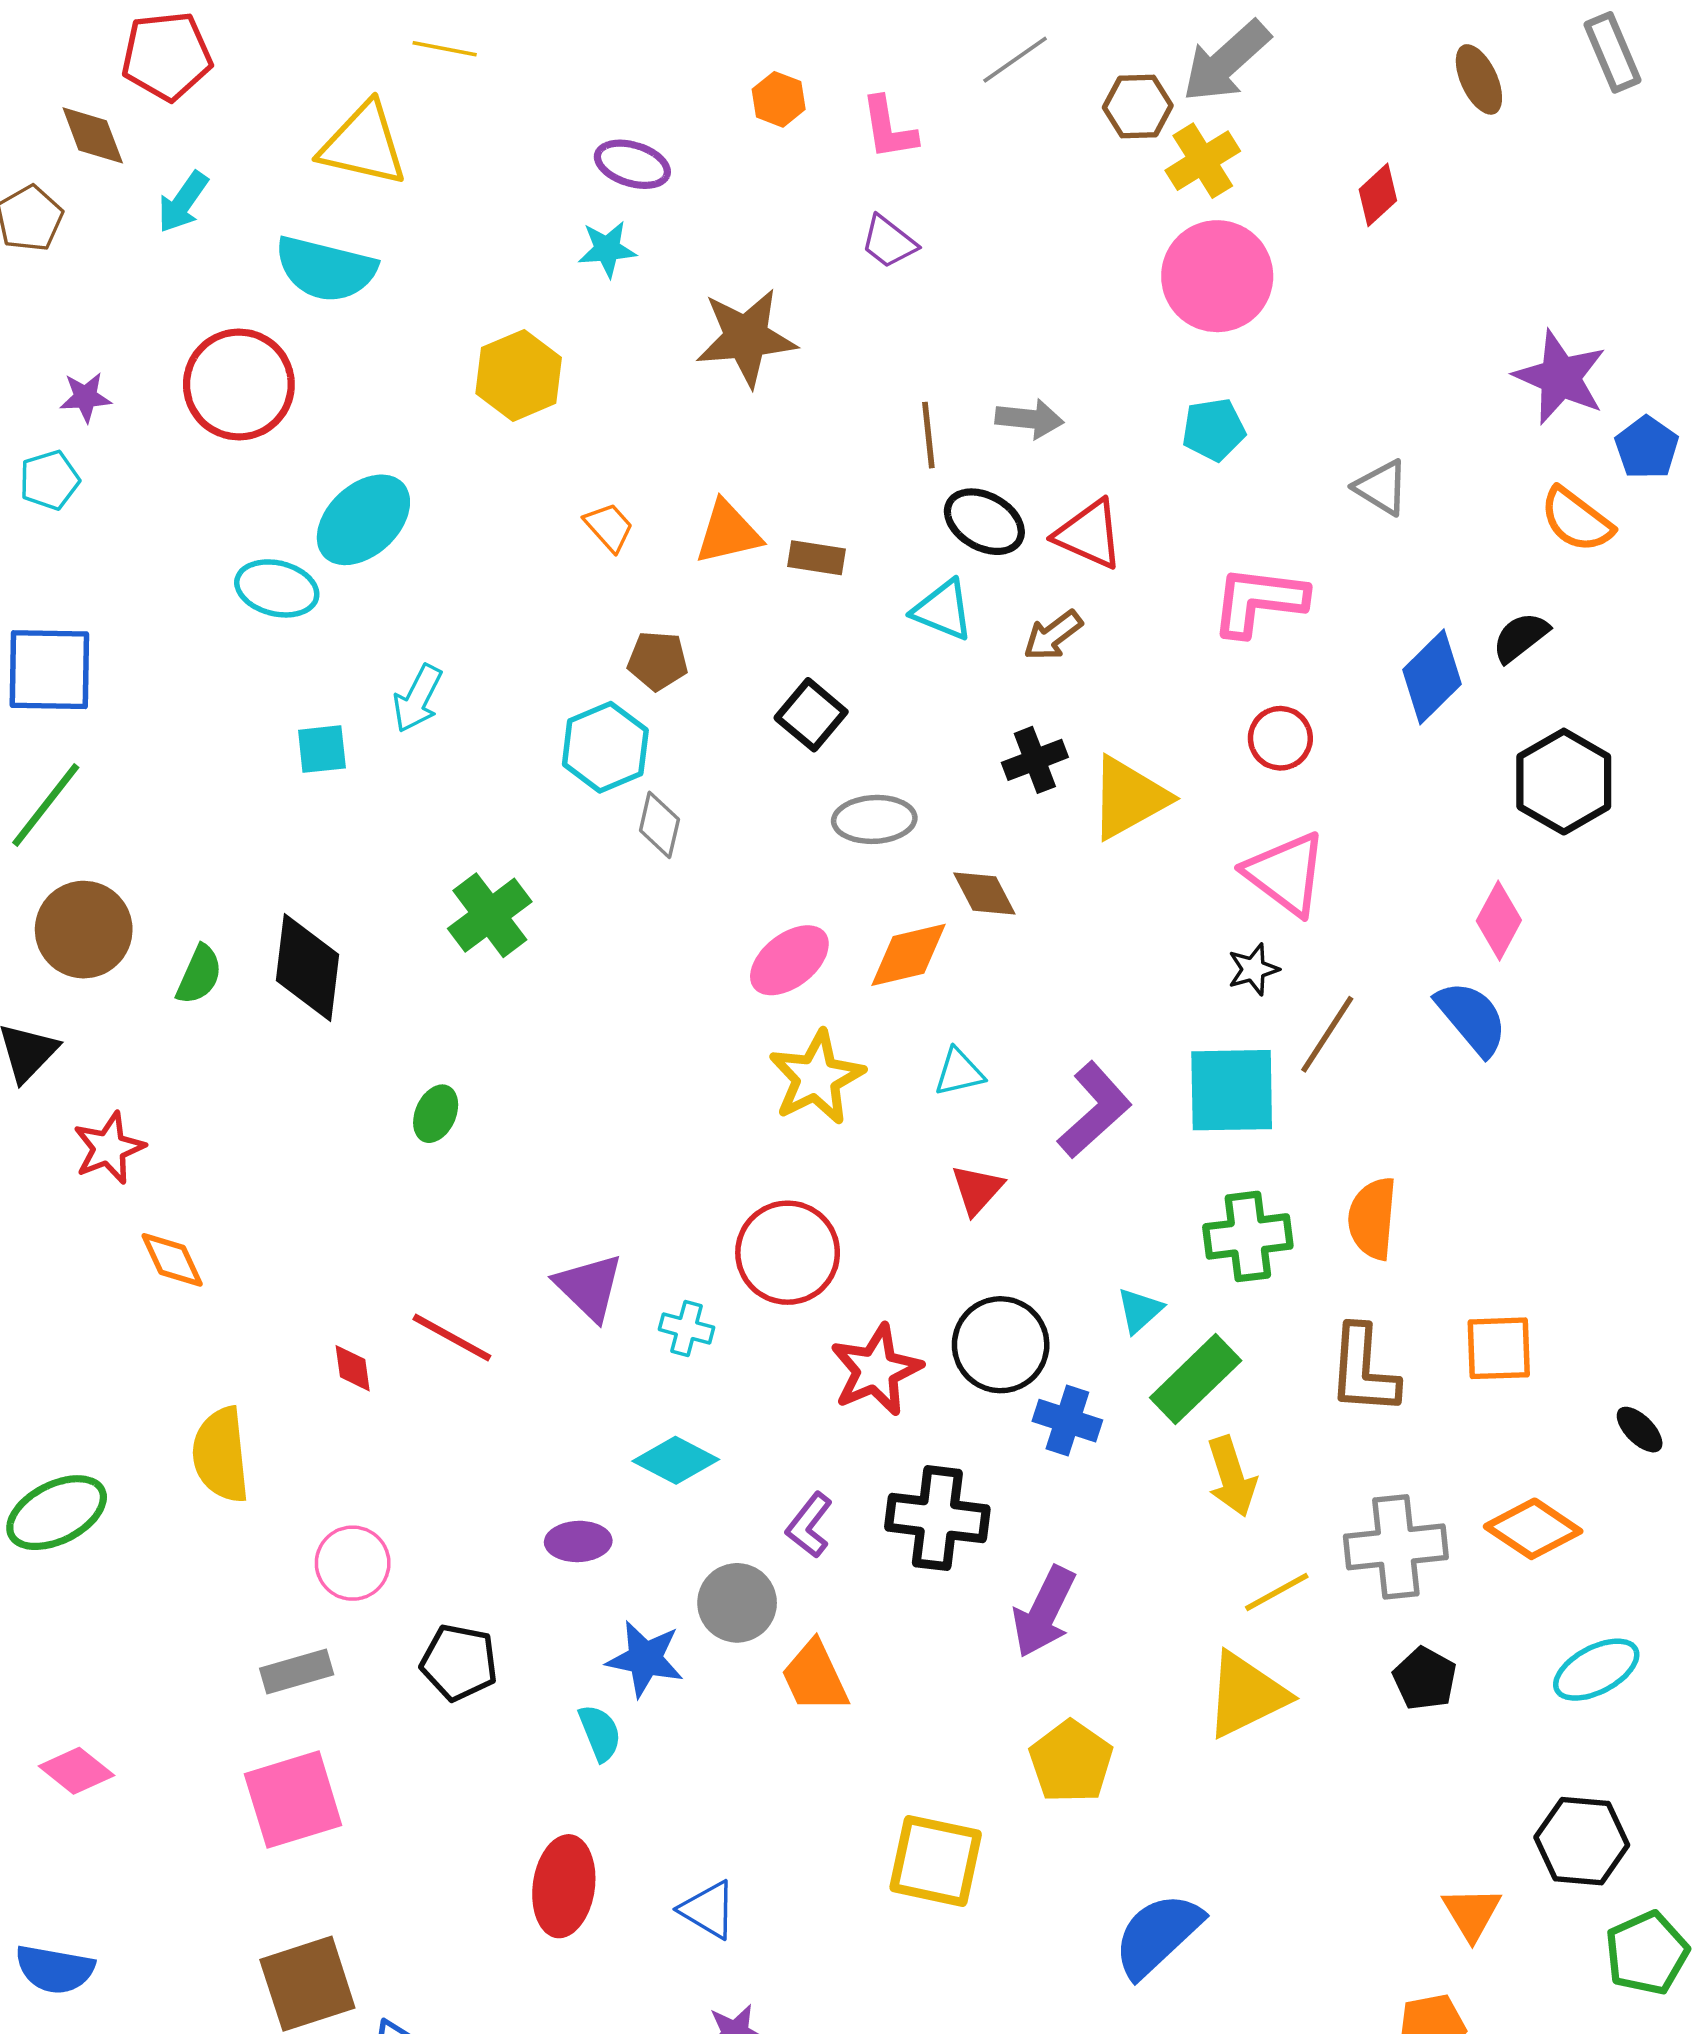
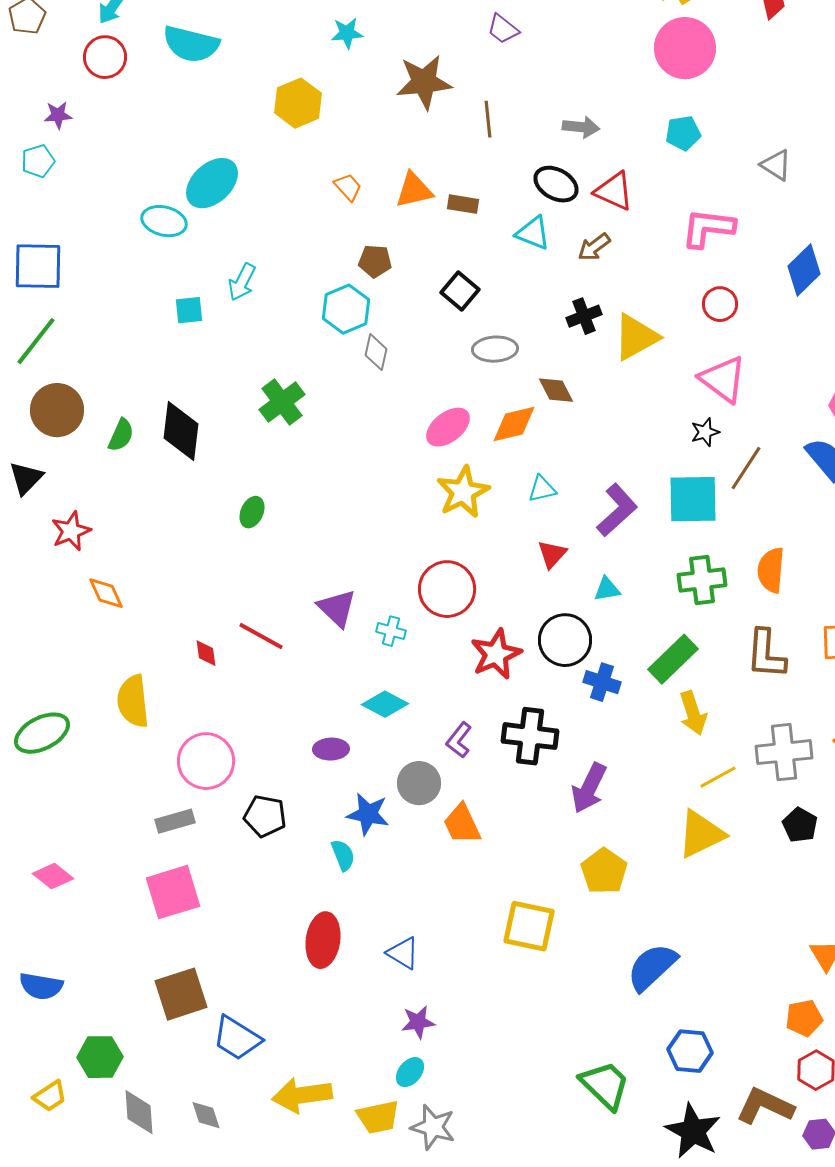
red circle: (239, 384) -> (105, 57), moved, size x0.7
brown line: (928, 435) -> (488, 119), moved
cyan triangle: (1140, 1310) -> (607, 589), moved, turned 32
pink circle: (353, 1563) -> (206, 761), size x1.4

